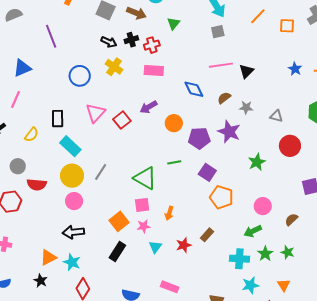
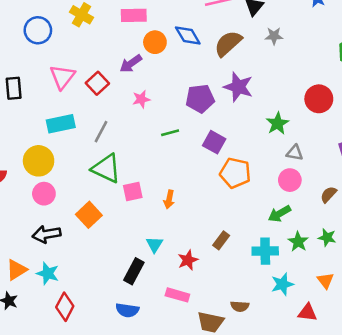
brown semicircle: (224, 98) -> (228, 43), size x1.6
gray star: (246, 107) -> (274, 36), moved
gray triangle: (276, 116) -> (295, 153), moved
orange circle: (174, 123) -> (155, 42), moved
cyan rectangle: (70, 146) -> (61, 124), moved, turned -50
gray line: (101, 172) -> (101, 132), moved
green triangle: (145, 178) -> (106, 168), moved
orange square: (119, 221) -> (89, 215), moved
pink star: (144, 226) -> (141, 99), moved
brown rectangle: (207, 235) -> (221, 240), moved
red star: (184, 245) -> (188, 260), moved
black rectangle: (117, 251) -> (134, 271), moved

